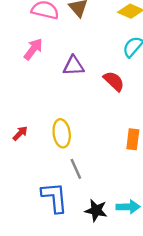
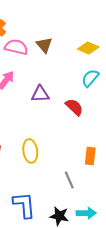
gray line: (76, 169) -> (69, 180), moved

